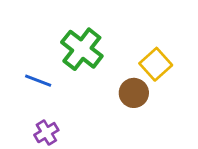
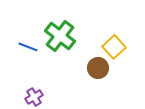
blue line: (38, 81) -> (28, 47), moved

